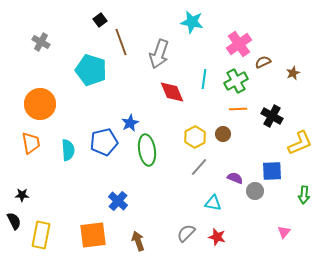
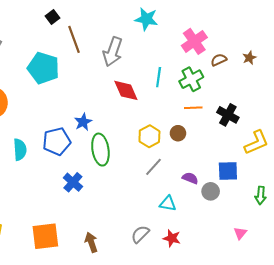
brown star: (293, 73) -> (249, 58), moved
blue cross: (118, 201) -> (73, 182), moved

